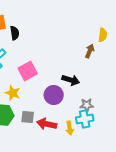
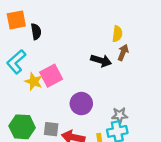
yellow semicircle: (103, 35) -> (117, 34), moved
black arrow: (71, 80) -> (101, 61), moved
yellow star: (13, 93) -> (34, 81), moved

